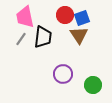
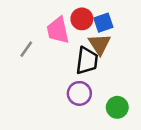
pink trapezoid: (25, 17) -> (58, 30), moved
black trapezoid: (43, 37) -> (87, 61), moved

